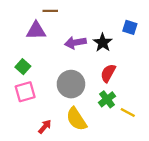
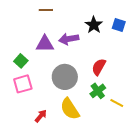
purple triangle: (36, 31) -> (45, 44), moved
black star: (103, 43) -> (94, 25), moved

